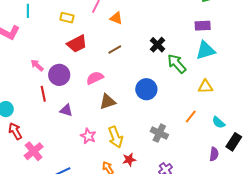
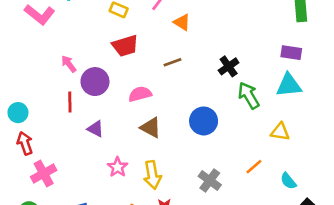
brown triangle: (108, 102) -> (151, 128), turned 36

